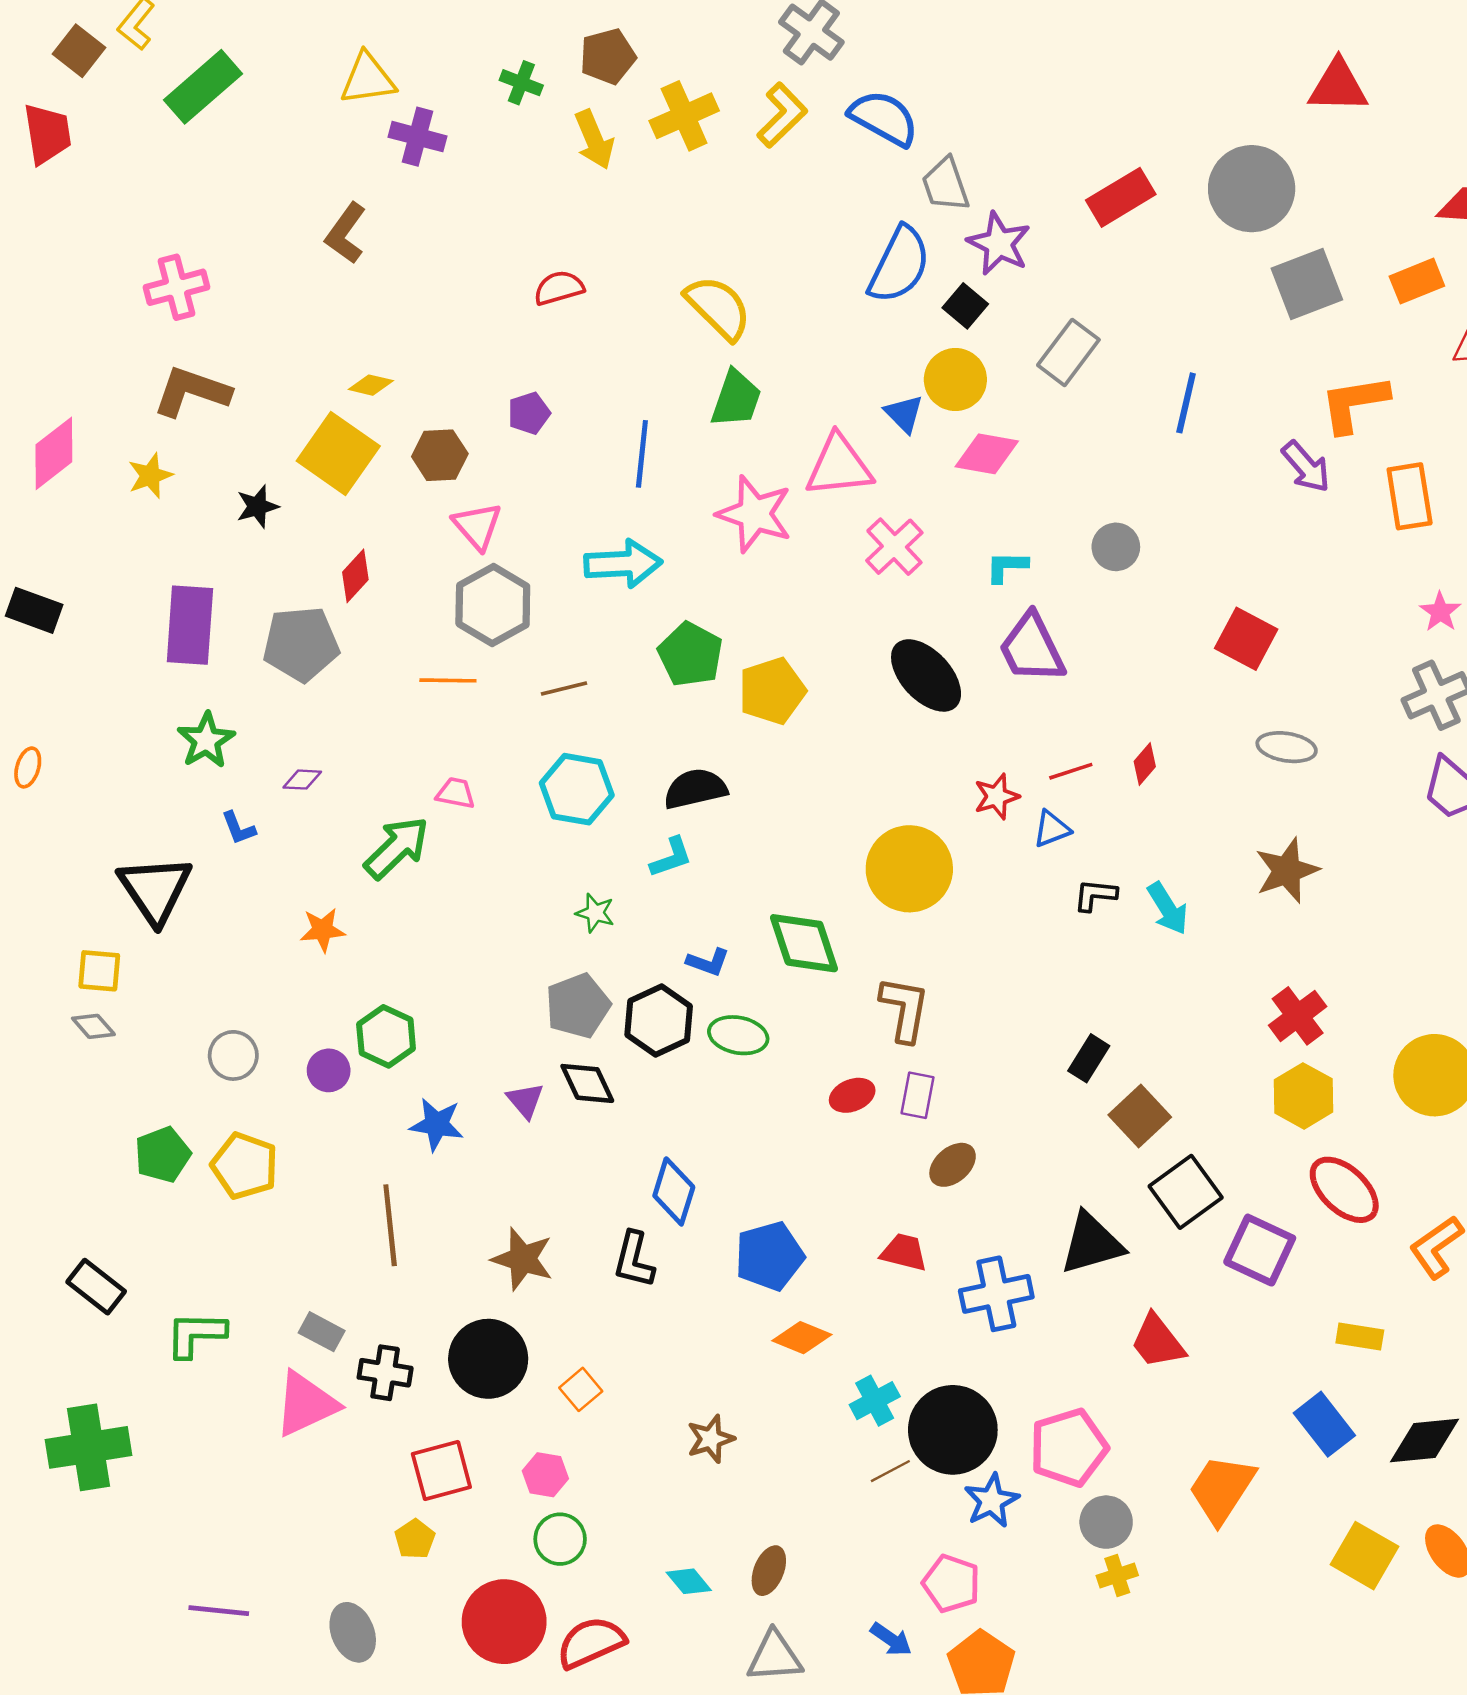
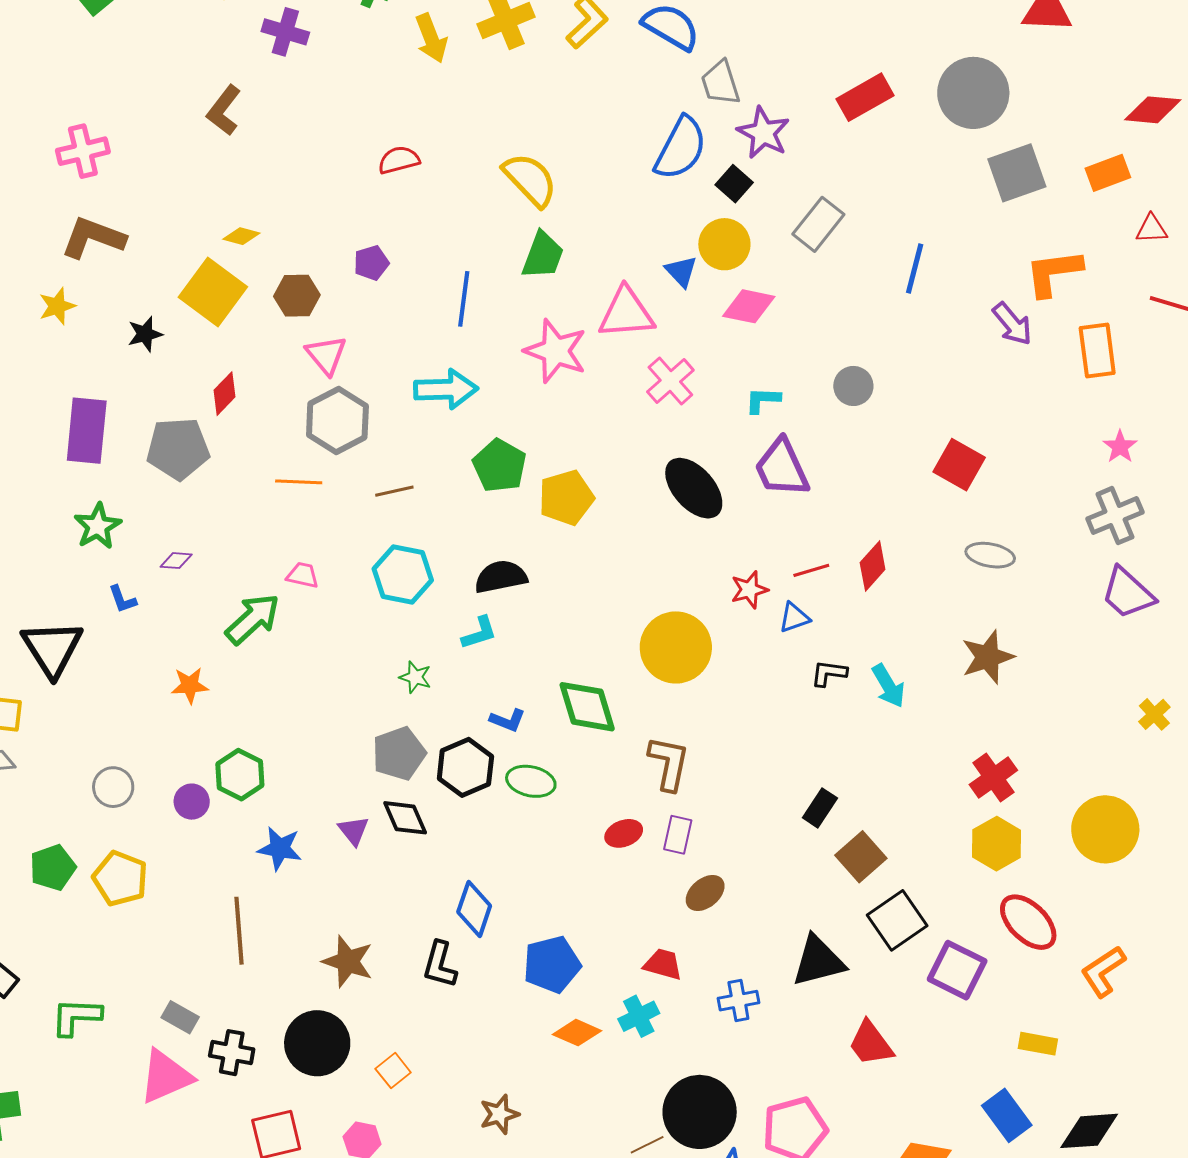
red diamond: (1145, 764) -> (873, 566), size x1.4
blue cross: (996, 1294) -> (738, 1001), size x0.7
cyan cross: (875, 1401) -> (639, 1016), moved

